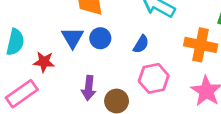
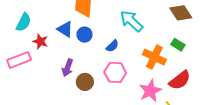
blue triangle: (73, 38) -> (65, 29), turned -42

